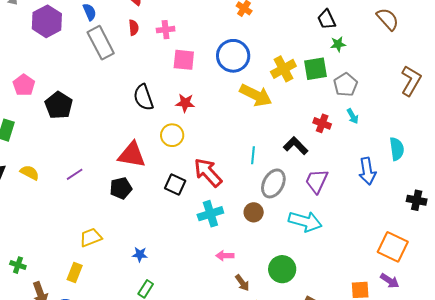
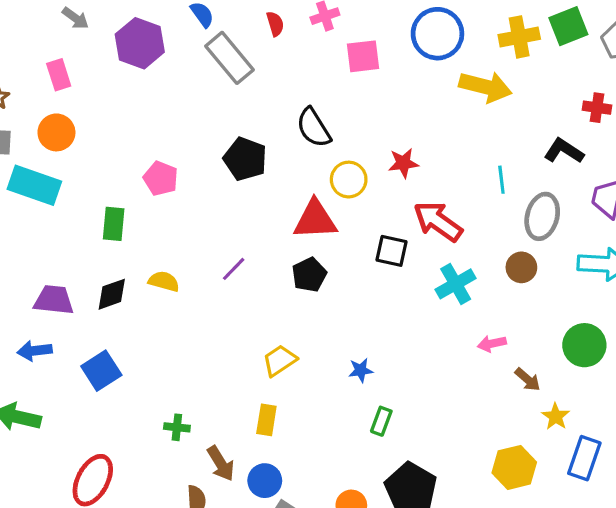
yellow cross: (283, 69) -> (519, 37), turned 30
pink pentagon: (24, 85) -> (161, 178), moved
red star: (185, 103) -> (403, 163), moved
black pentagon: (59, 105) -> (245, 159), moved
yellow circle: (172, 135) -> (349, 180), moved

